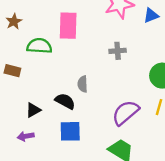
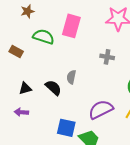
blue square: (70, 131) -> (66, 128), moved
purple arrow: (26, 136) -> (21, 112), moved

